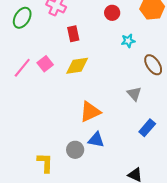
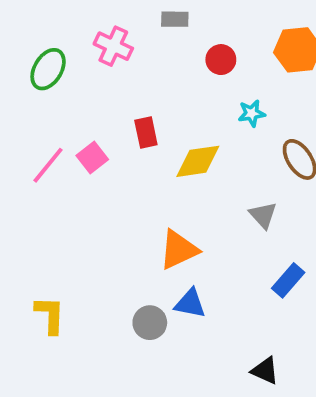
red rectangle: (73, 34) -> (146, 133), moved
yellow diamond: (77, 66) -> (198, 161), moved
yellow L-shape: (45, 163) -> (50, 315), moved

